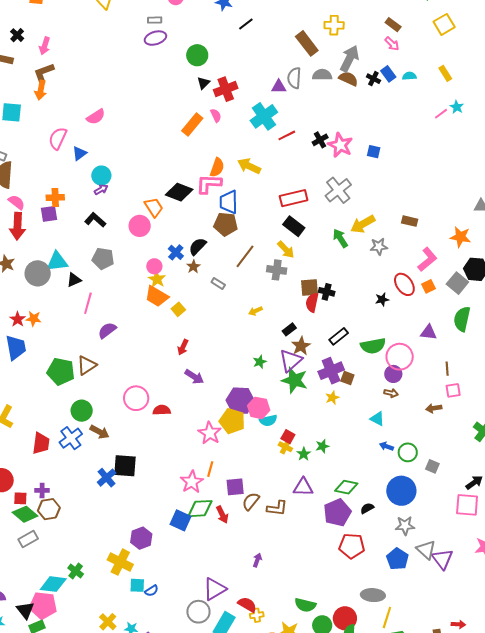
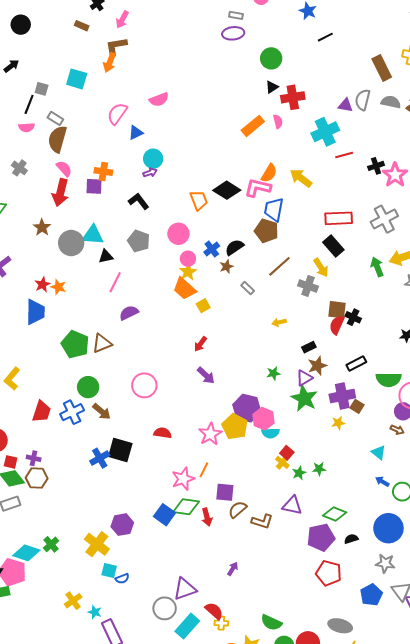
pink circle: (140, 226) -> (178, 234), moved
purple triangle: (291, 360) -> (304, 378), size x0.7
red semicircle: (162, 410) -> (163, 433), moved

